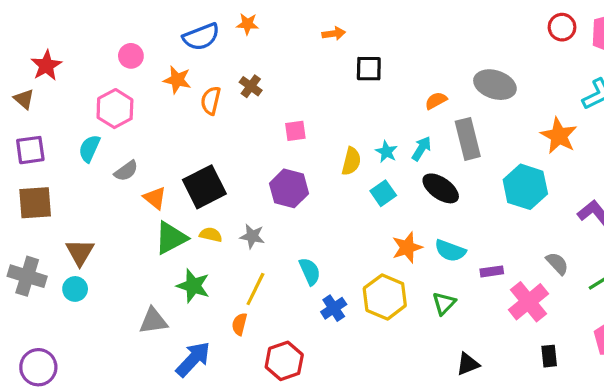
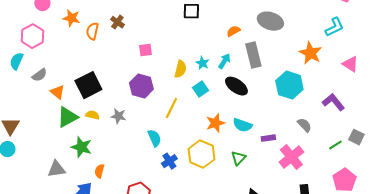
gray semicircle: (557, 263) -> (304, 125), moved
yellow line: (255, 289) -> (171, 108), moved
orange semicircle: (239, 324) -> (99, 171), moved

